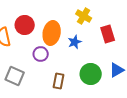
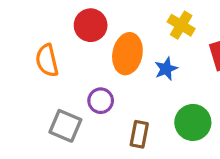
red circle: (25, 25) -> (91, 25), moved
purple circle: (41, 54) -> (101, 101), moved

